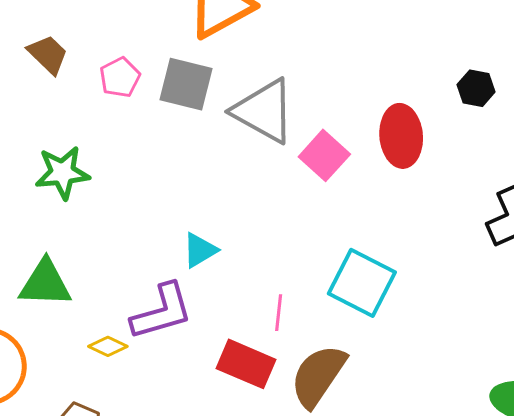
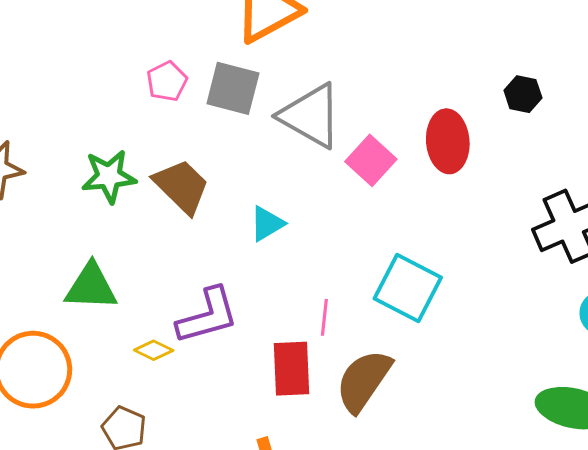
brown trapezoid: (48, 54) -> (182, 186), moved, size x1.4
cyan triangle: (200, 250) -> (267, 224), moved
red rectangle: (246, 364) -> (291, 369), turned 64

